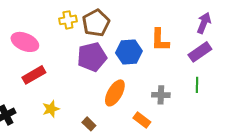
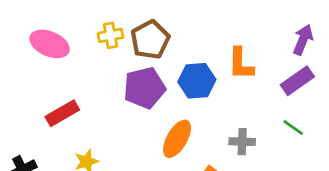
pink ellipse: (25, 42) -> (50, 44), moved
green line: (197, 85) -> (293, 127), turned -56

